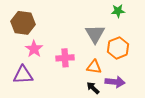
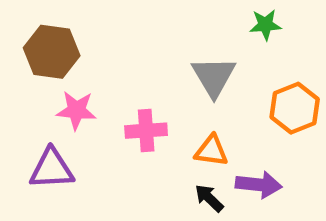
orange hexagon: (118, 48) -> (295, 108), moved
pink star: (34, 49) -> (76, 110), turned -30

